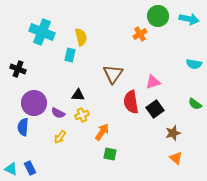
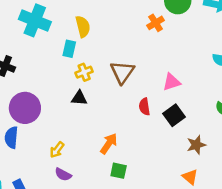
red semicircle: (131, 102) -> (144, 107), size x0.6
purple semicircle: (58, 113) -> (63, 174), moved
yellow cross: (82, 115) -> (84, 72), moved
orange triangle: (176, 158) -> (190, 177), moved

